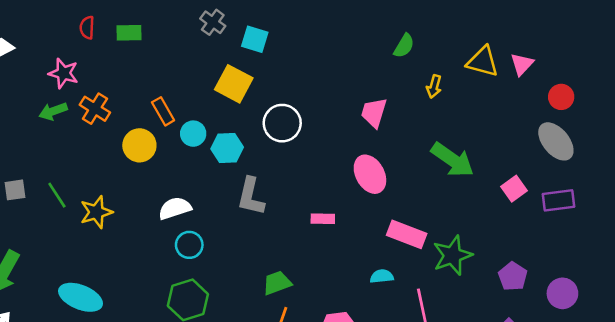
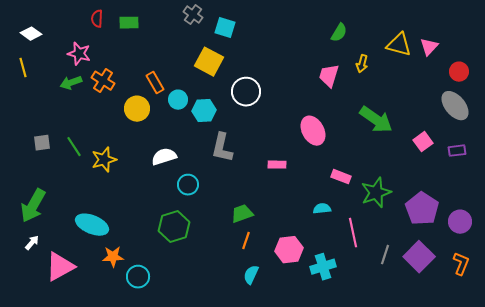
pink trapezoid: (374, 113) -> (329, 76), moved
purple rectangle: (559, 200) -> (457, 151), size x0.7
pink rectangle: (407, 234) -> (341, 177), size x0.7
cyan circle: (189, 245) -> (188, 185), moved
purple pentagon: (513, 276) -> (422, 209), size x1.5

